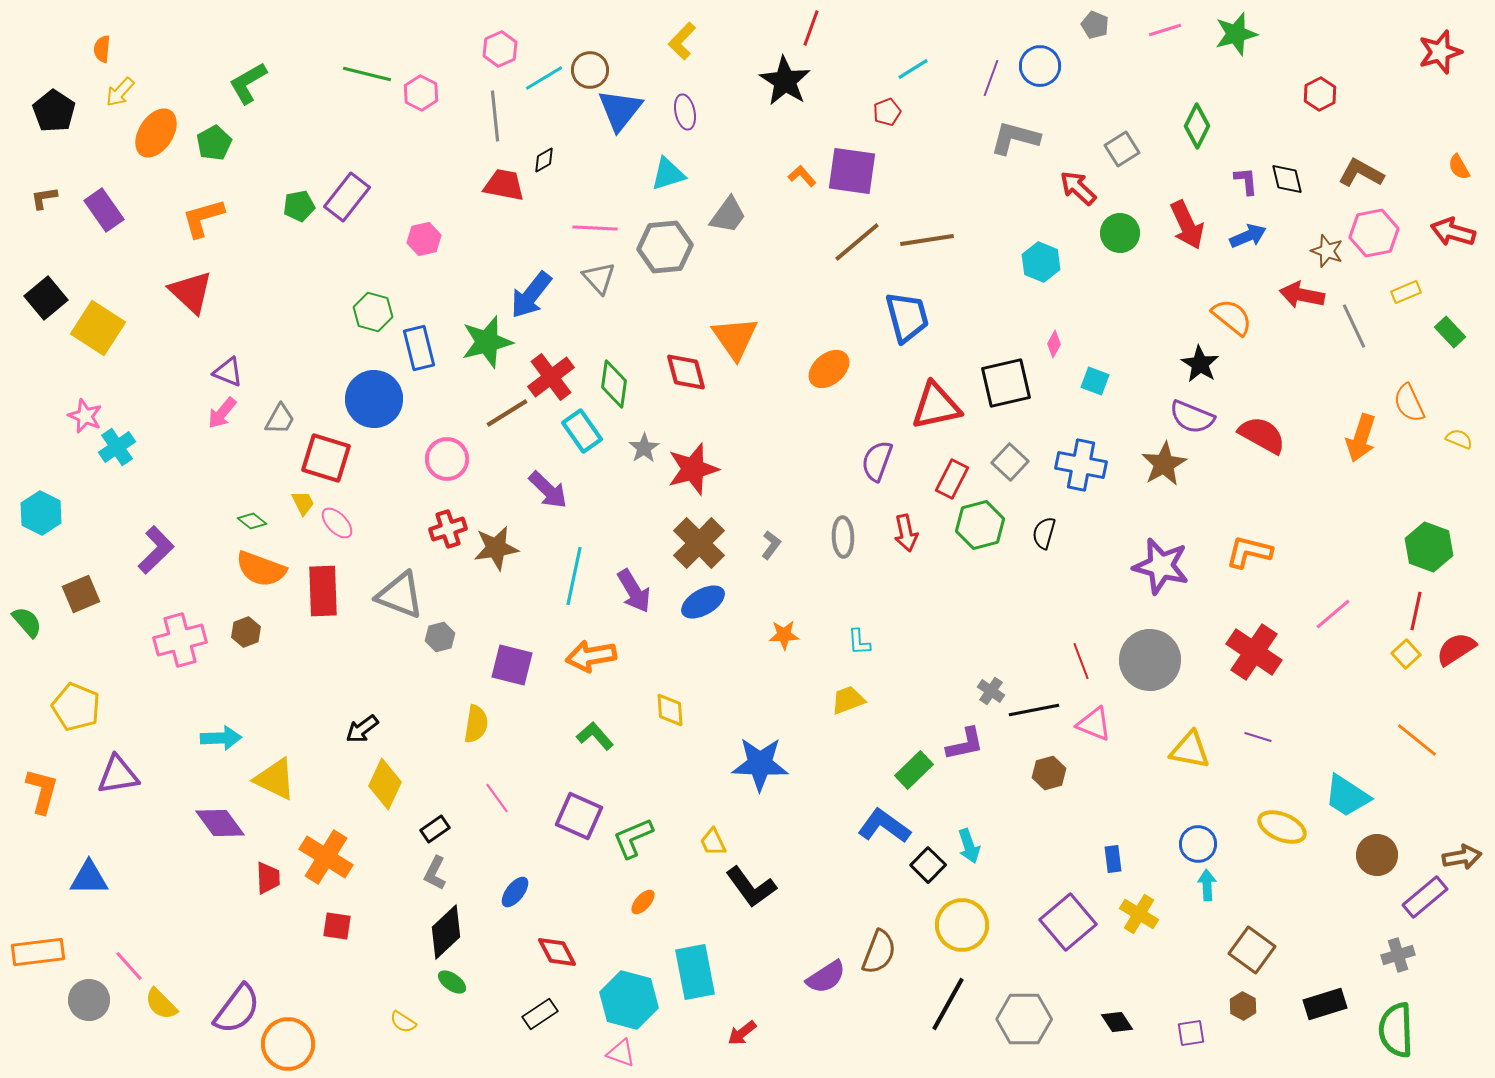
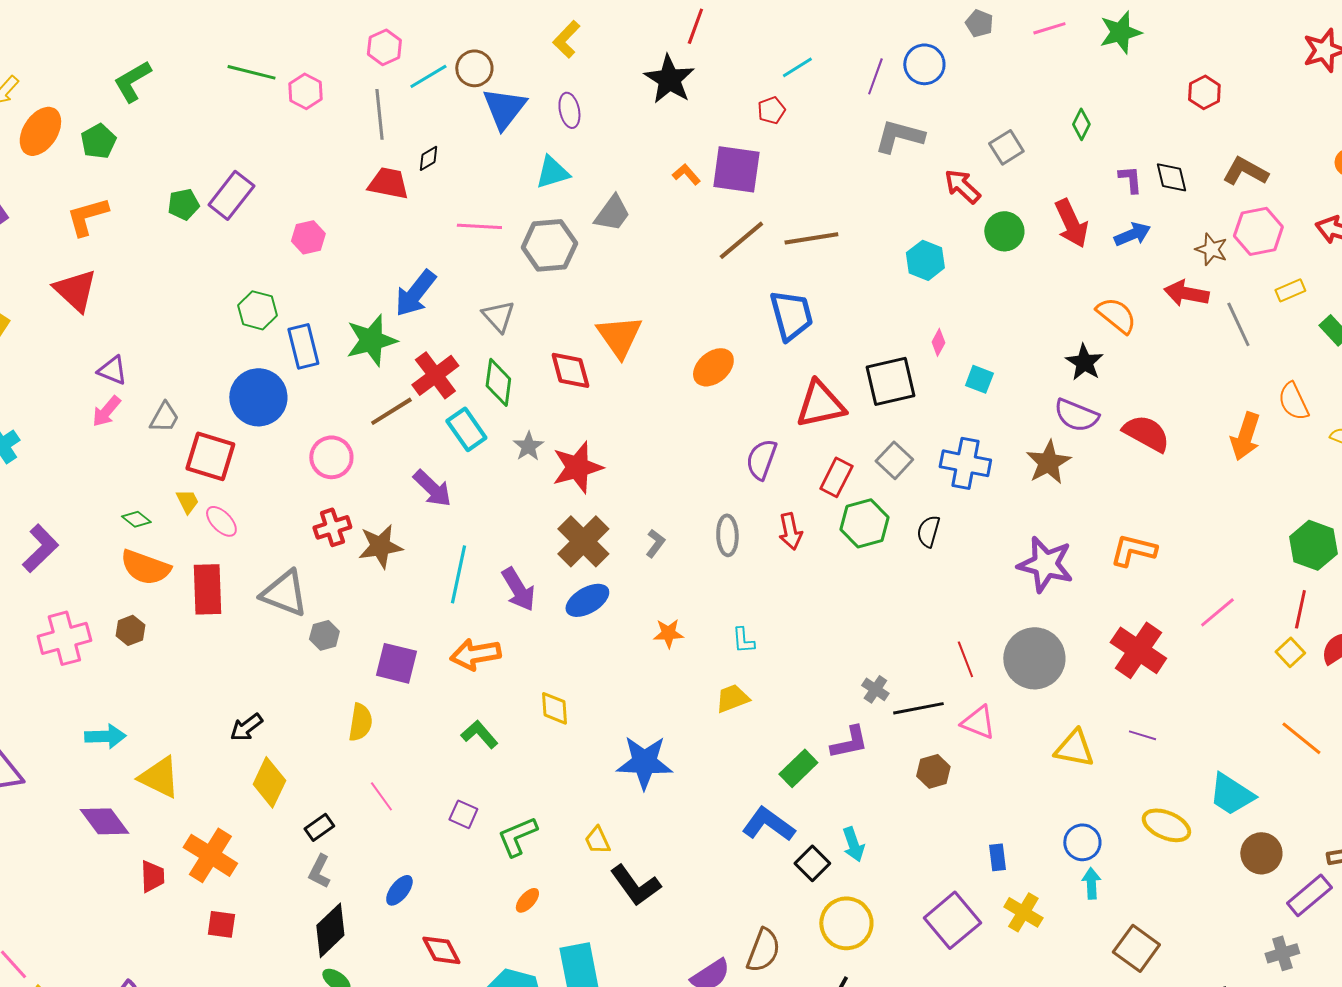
green diamond: (1197, 126) -> (1081, 124), size x0.7
gray triangle: (599, 278) -> (498, 316), moved
purple square: (579, 816) -> (463, 814), size x0.6

